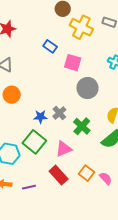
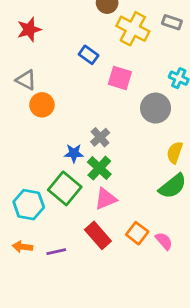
gray circle: (87, 88) -> (156, 108), moved
orange circle: (12, 95) -> (42, 105), moved
gray cross: (59, 113) -> (100, 137), moved
green cross: (82, 126) -> (99, 168), moved

